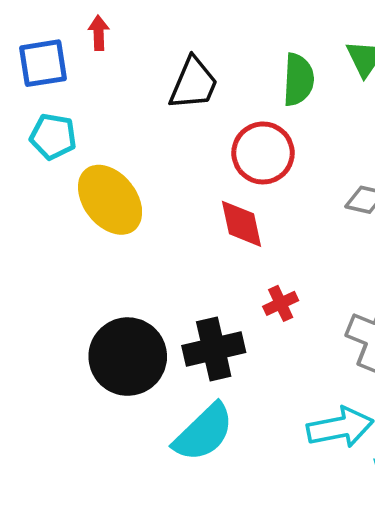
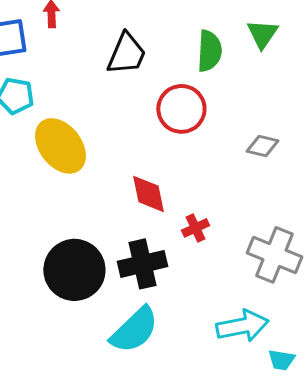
red diamond: (242, 224) -> (148, 194), moved

